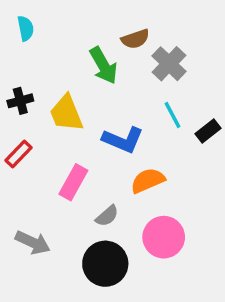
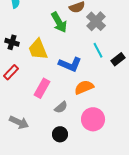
black cross: (20, 101) -> (12, 42), turned 32
black circle: (105, 264) -> (60, 134), size x0.6

